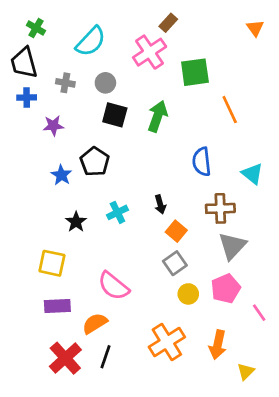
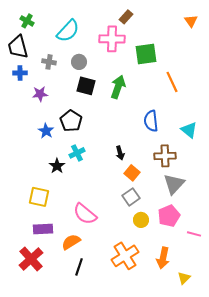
pink cross: (150, 52) -> (112, 39), turned 35
cyan cross: (117, 212) -> (77, 153), moved
pink line: (259, 313) -> (194, 234), turned -40
red cross: (65, 358) -> (31, 259), moved

